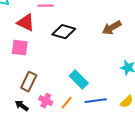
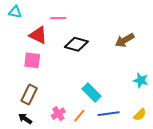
brown rectangle: (29, 82) -> (29, 95), moved
pink cross: (46, 101) -> (58, 114), turned 32
black arrow: (22, 106) -> (25, 119), moved

